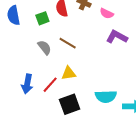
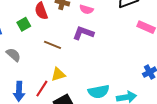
purple L-shape: (117, 37) -> (83, 33), moved
gray semicircle: (44, 47) -> (13, 55), moved

